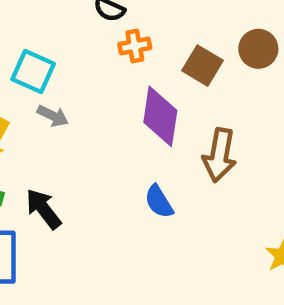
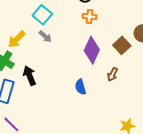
brown square: (202, 66) -> (122, 45), moved
brown arrow: (220, 155) -> (113, 74), size x0.6

